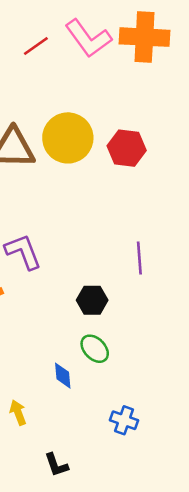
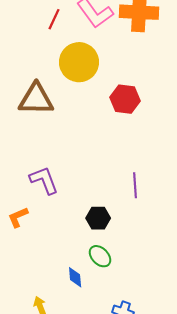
red line: (36, 46) -> (54, 19), turned -30
yellow circle: (68, 138) -> (79, 62), moved

